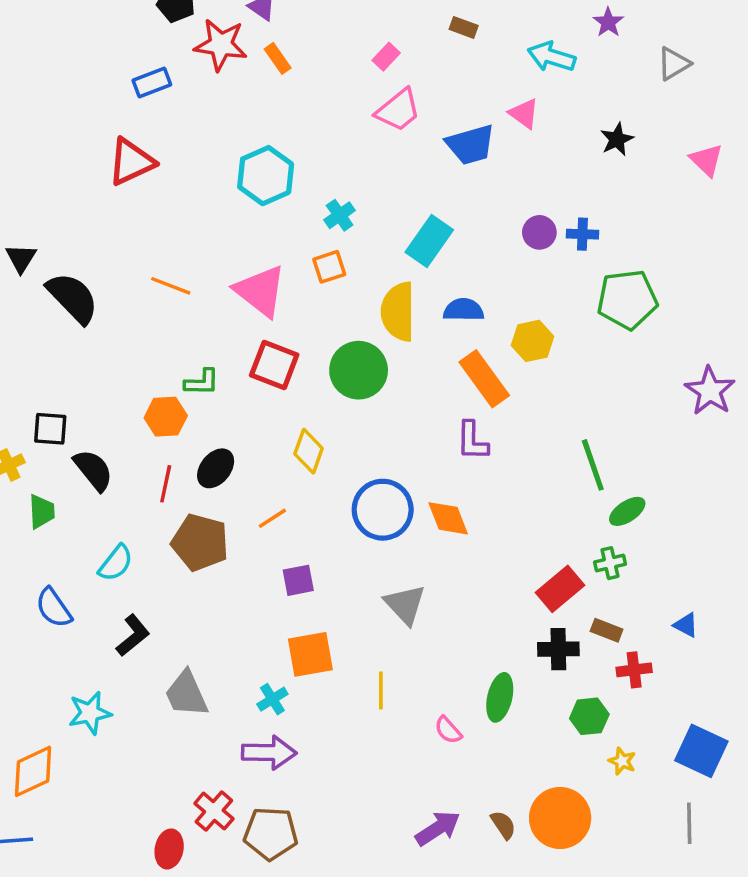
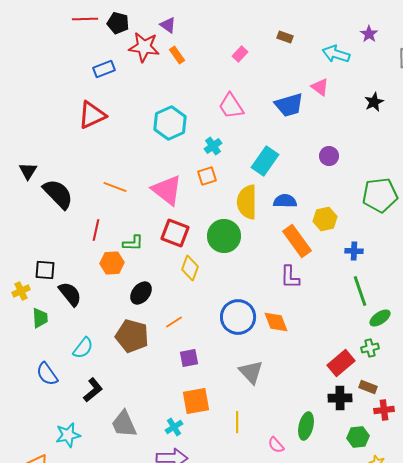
pink trapezoid: (398, 110) -> (231, 106), moved, turned 96
blue cross: (582, 234) -> (354, 251), moved
yellow diamond: (309, 451) -> (190, 268), moved
red line: (166, 484) -> (96, 230), moved

